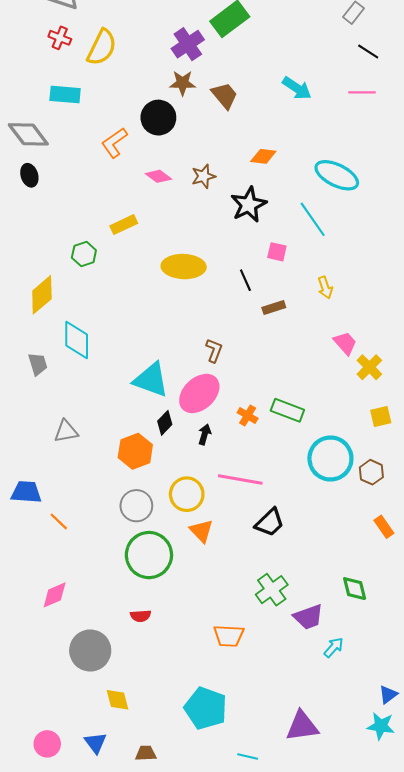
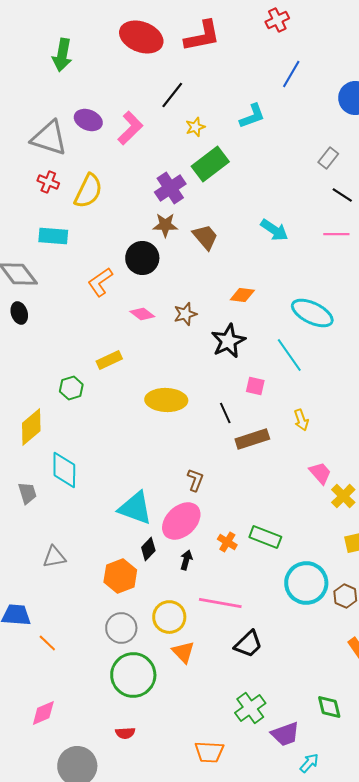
brown rectangle: (274, 307) -> (252, 439), size x1.5

